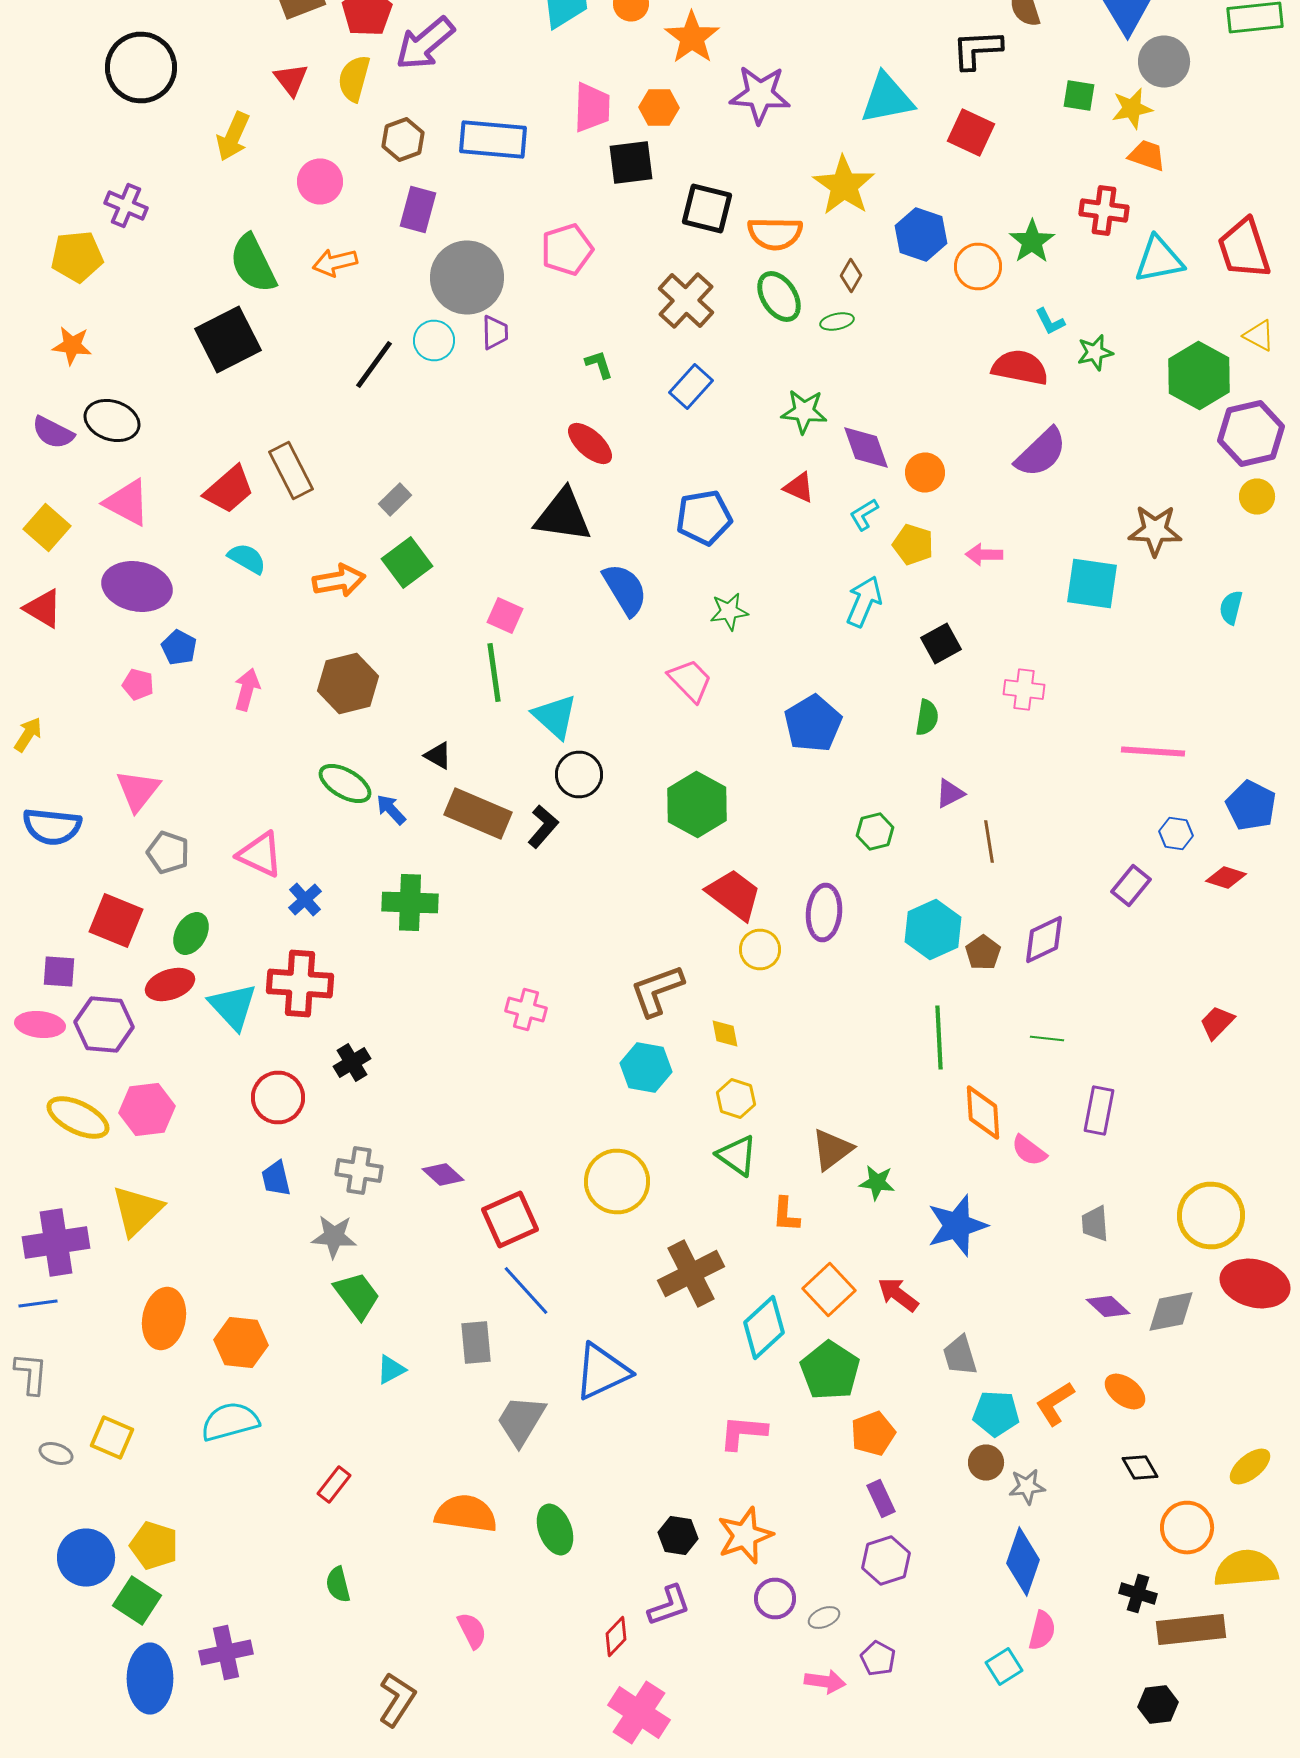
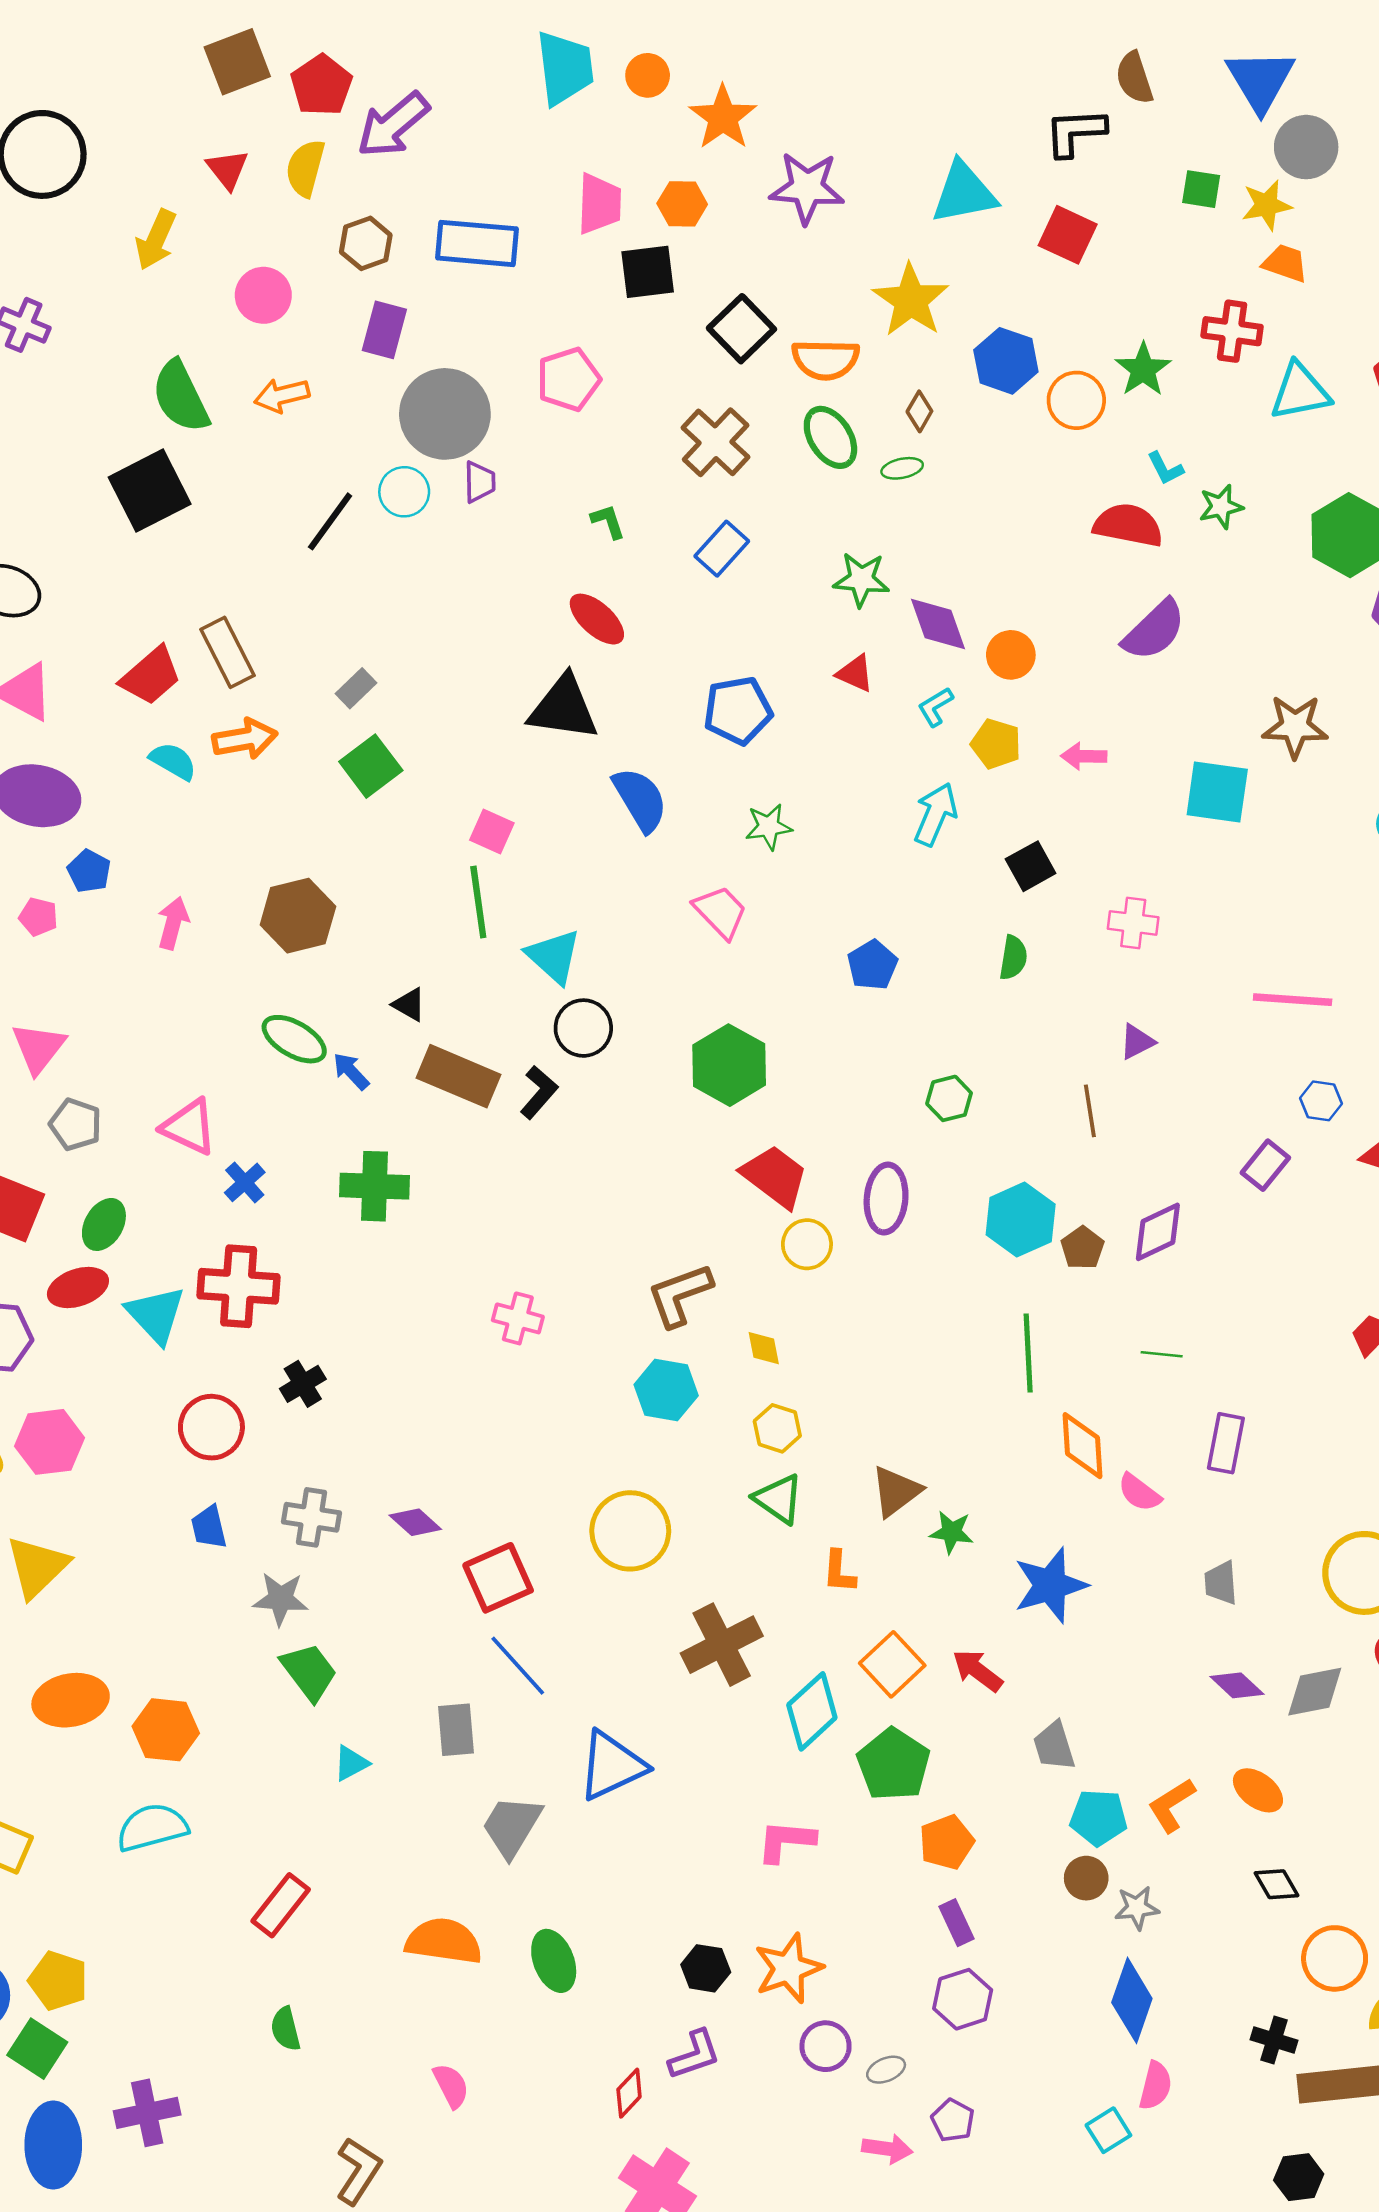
black square: (707, 208) -> (741, 329), turned 32
orange arrow: (339, 580) -> (245, 739), moved
blue pentagon: (813, 724) -> (872, 965), size x0.7
purple triangle: (950, 794) -> (1137, 1042), moved
orange ellipse: (164, 1318) -> (71, 1700), turned 68
red rectangle: (334, 1484) -> (281, 1905), size x1.4

